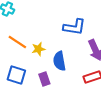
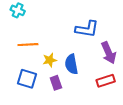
orange line: (17, 42) -> (28, 45), turned -36
yellow star: (38, 49) -> (50, 60), moved

